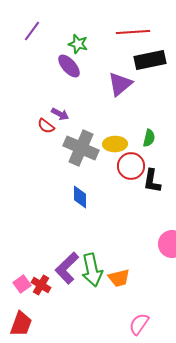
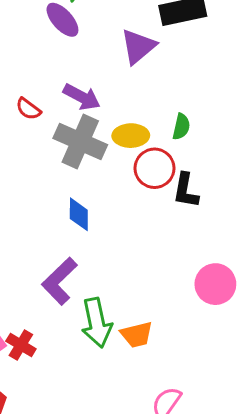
purple arrow: (60, 114) -> (82, 97), moved, size x1.4
purple L-shape: (67, 268) -> (59, 281), moved

